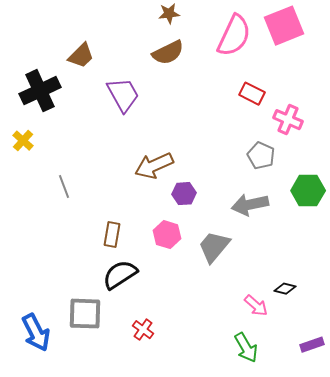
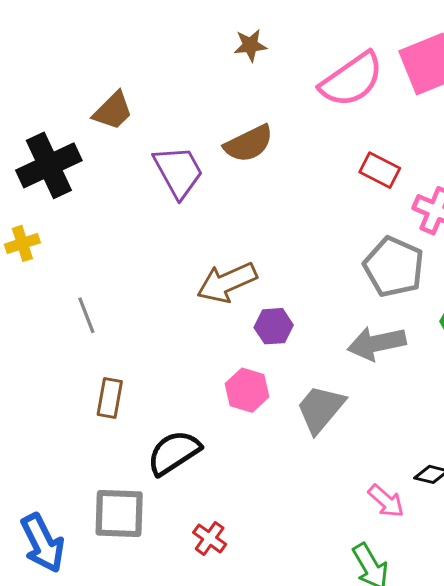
pink semicircle: (234, 36) -> (352, 80), turned 30
brown semicircle: (168, 53) -> (249, 144), moved
yellow cross: (23, 141) -> (22, 243), turned 30
gray pentagon: (261, 156) -> (394, 267), size x1.4
brown rectangle: (112, 235) -> (110, 398), moved

